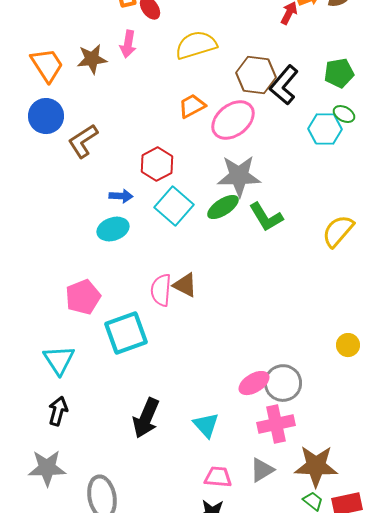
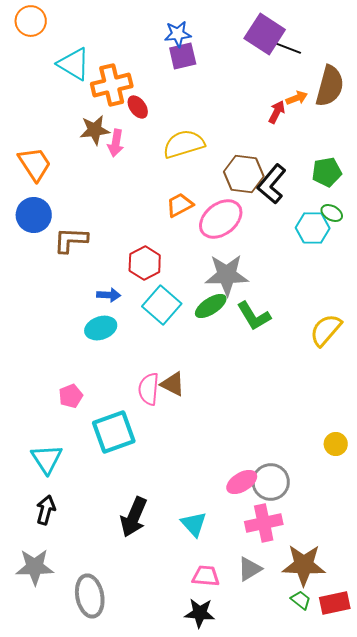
brown star: (92, 59) -> (95, 130), moved
brown L-shape: (83, 141) -> (71, 240), turned 36
pink pentagon: (83, 297) -> (71, 396), size x0.7

